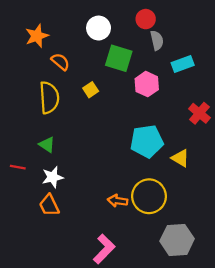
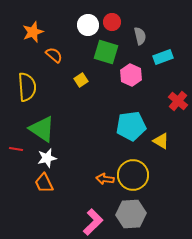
red circle: (146, 19) -> (112, 22), moved
yellow semicircle: (49, 98) -> (27, 87), moved
green triangle: (47, 145) -> (42, 129), size x1.8
gray hexagon: (177, 240) -> (131, 214), moved

